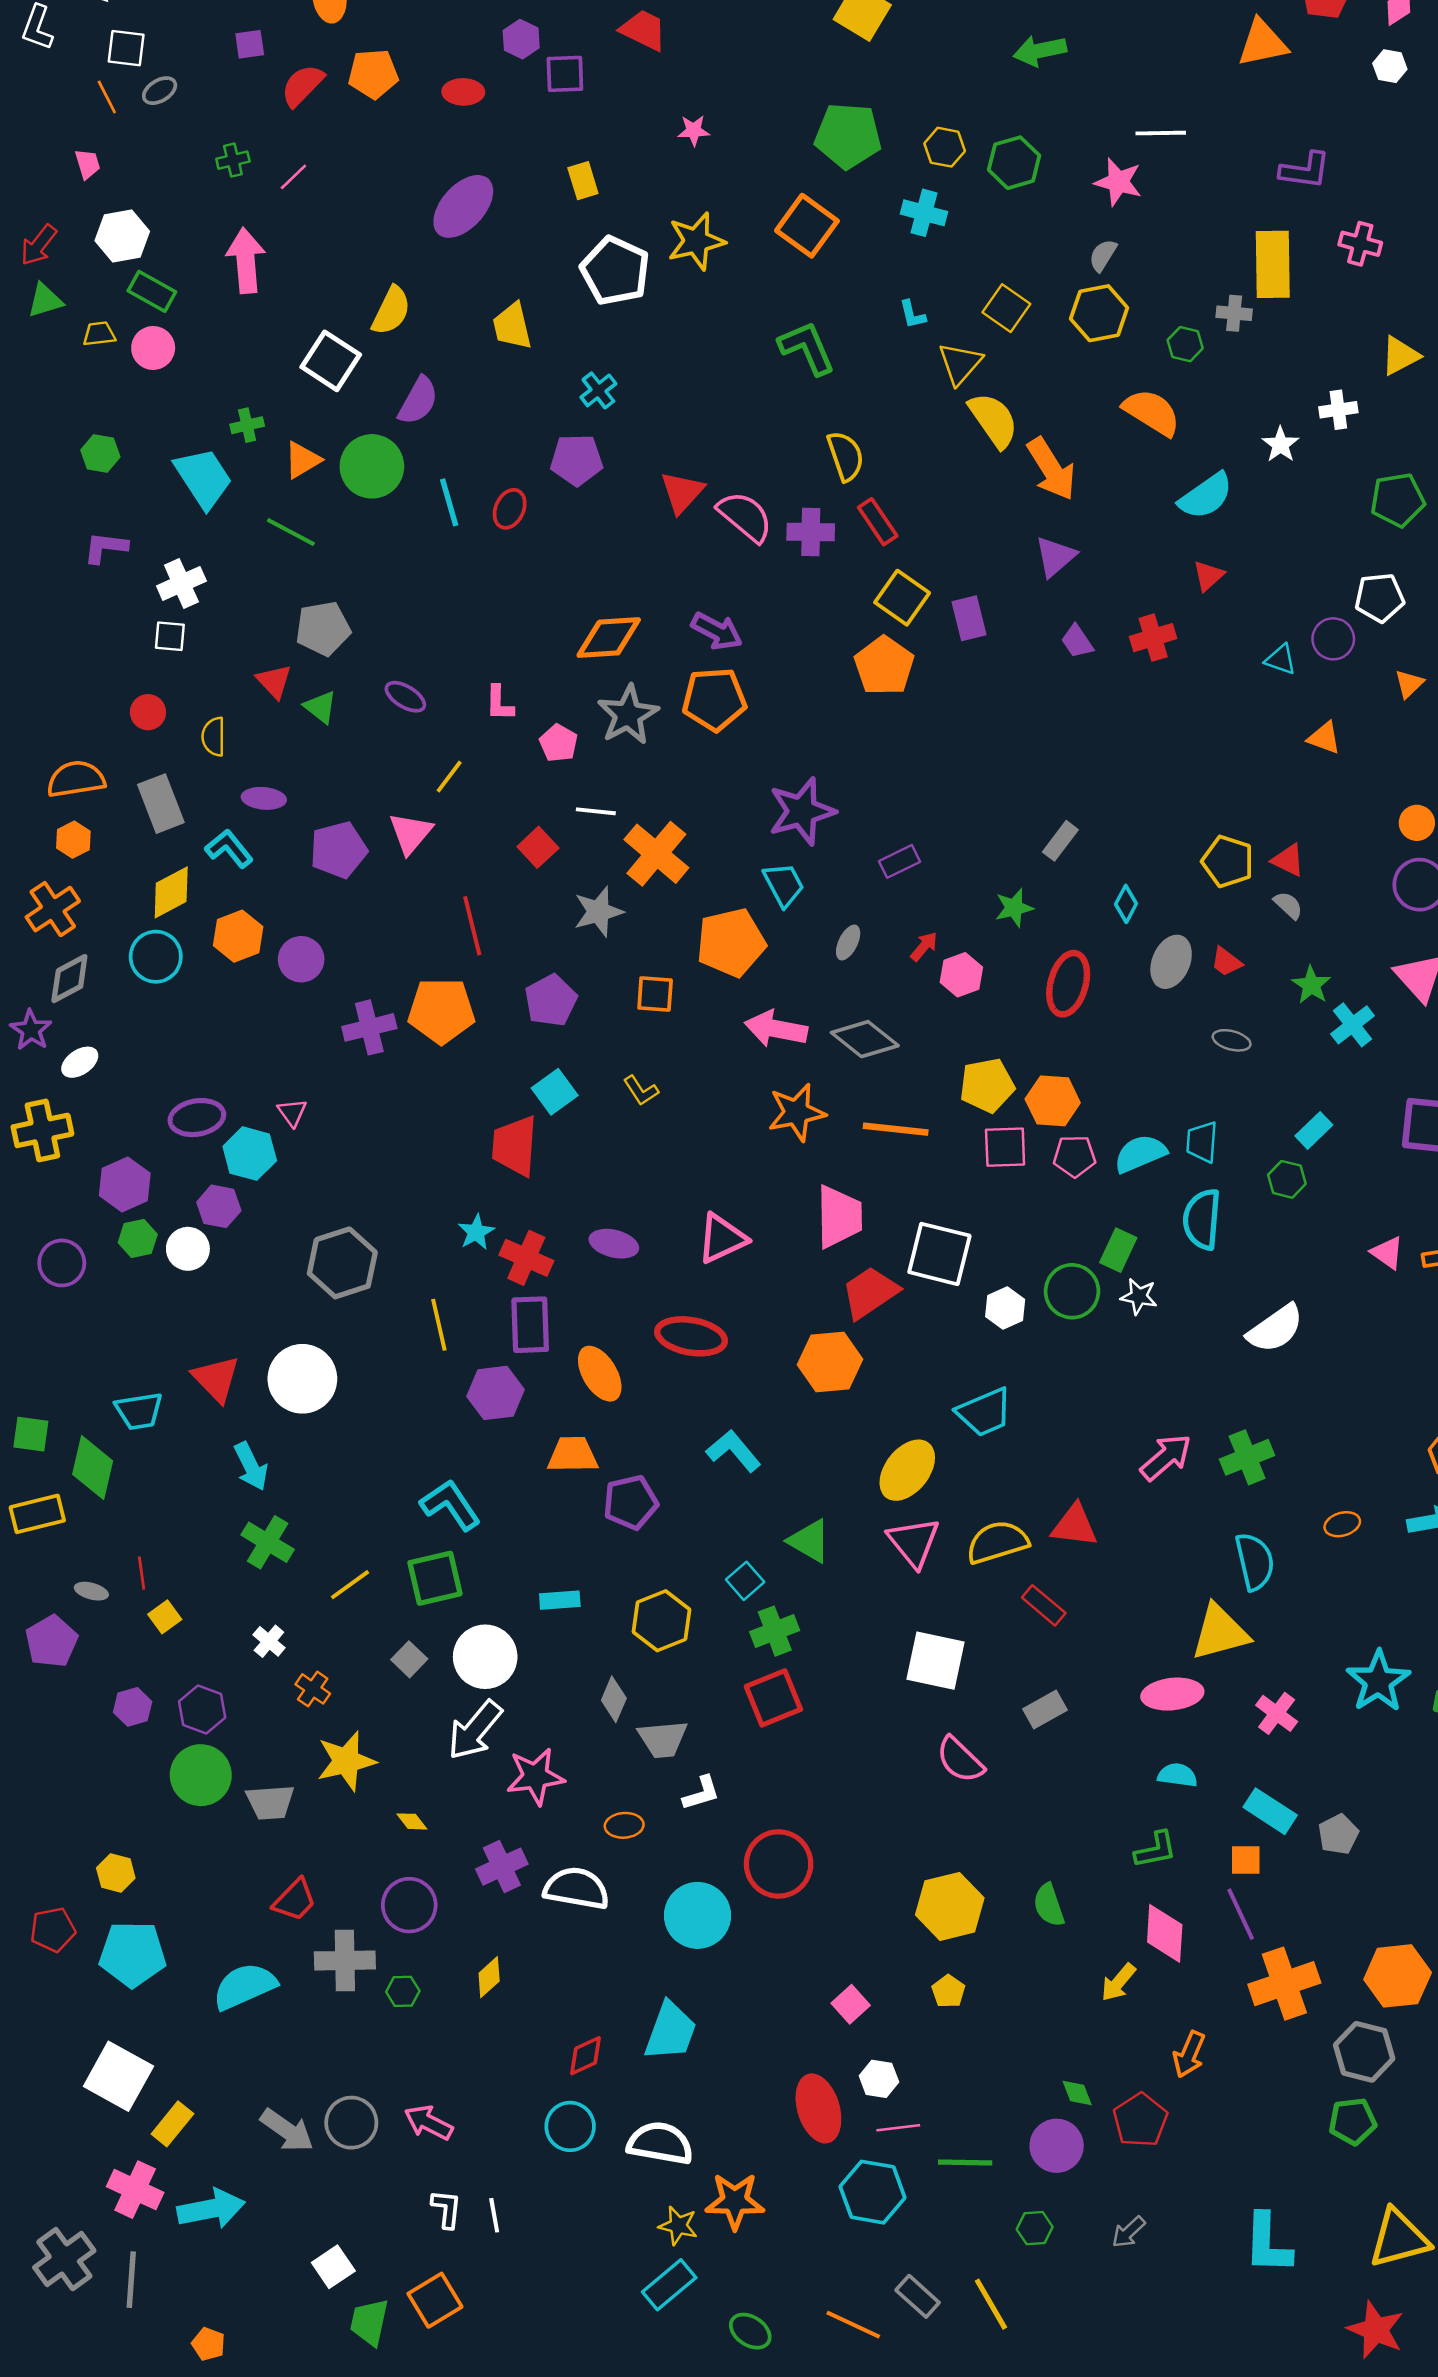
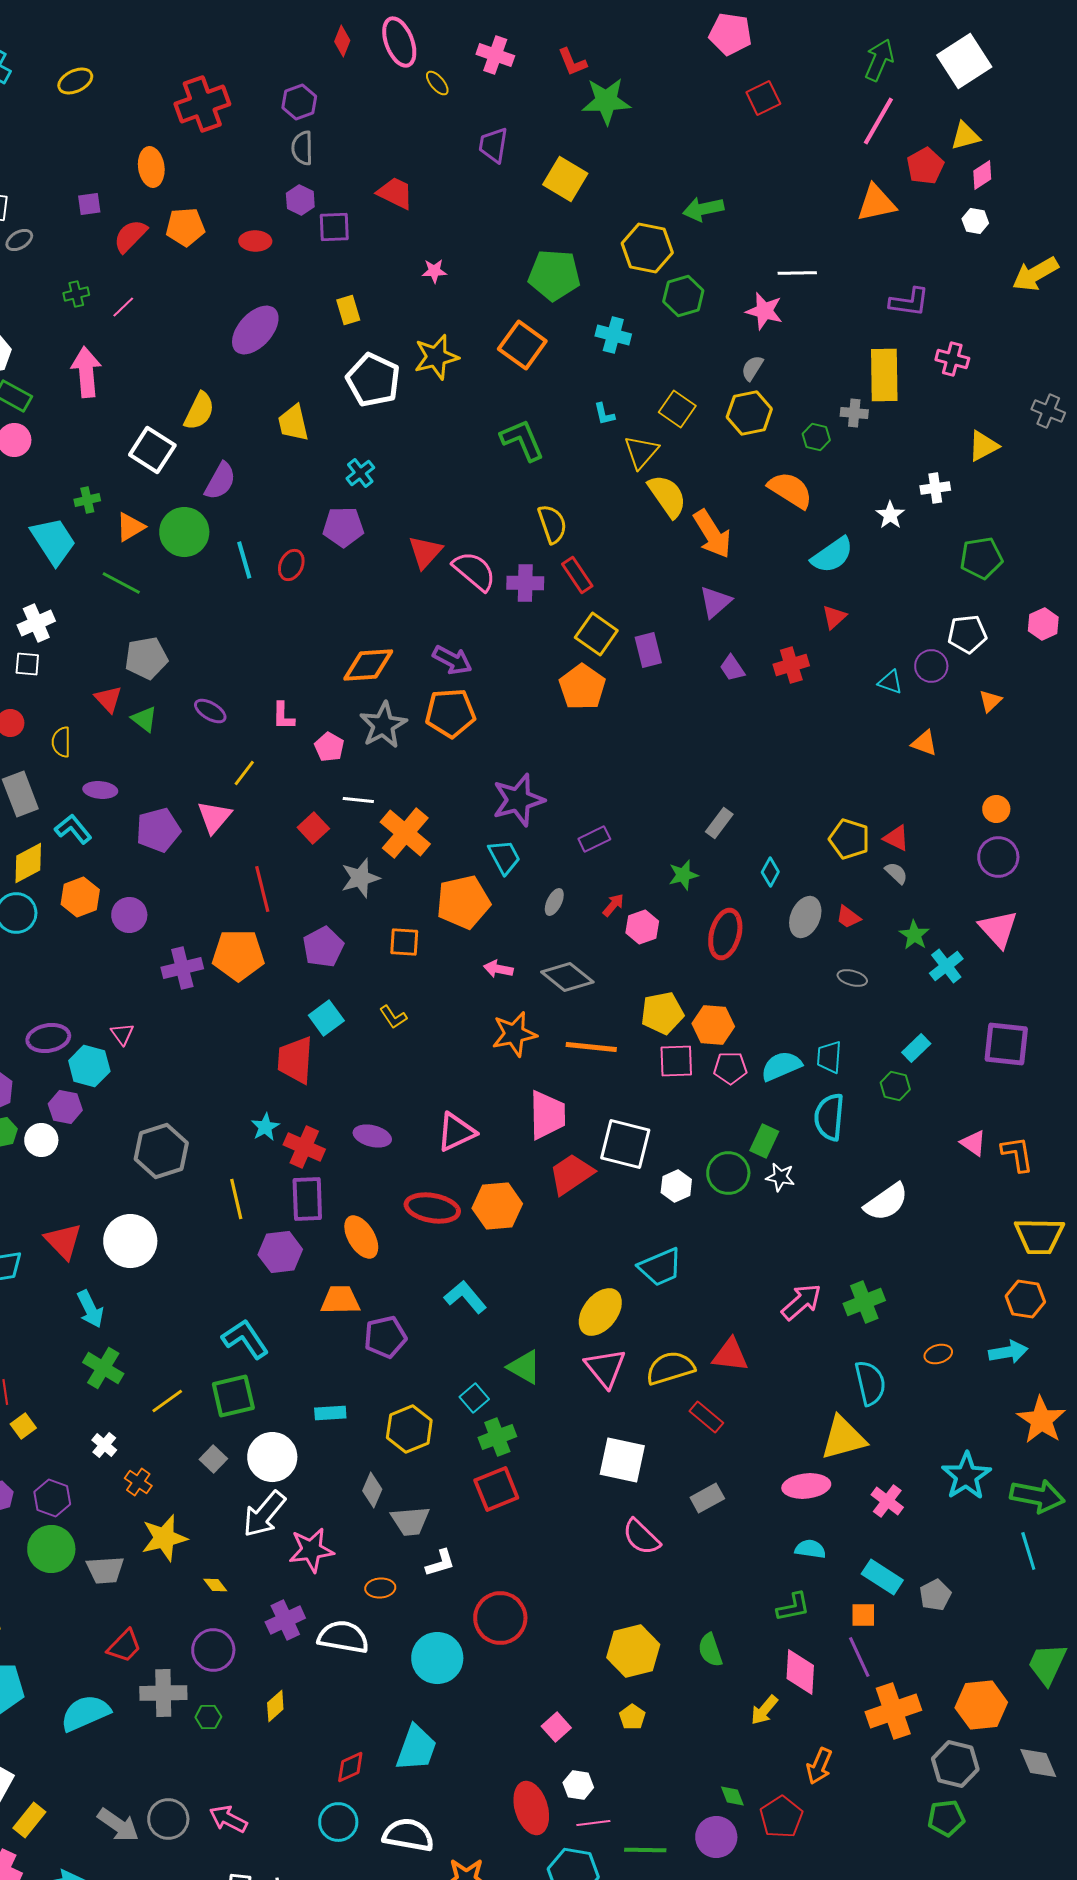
yellow hexagon: (945, 147) -> (647, 248), moved, size x1.6
pink arrow: (776, 1029) -> (498, 969), size x0.6
orange hexagon: (830, 1362) -> (497, 1206), moved

